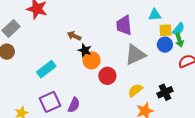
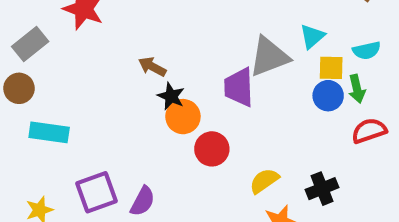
cyan triangle: (155, 15) -> (312, 36), turned -40
purple trapezoid: (124, 25) -> (239, 87), moved
cyan semicircle: (178, 29) -> (367, 50), moved, turned 32
gray triangle: (135, 55) -> (269, 57), moved
cyan rectangle: (46, 69) -> (49, 132), moved, turned 42

